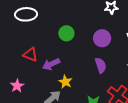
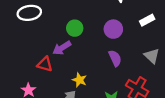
red triangle: (30, 55) -> (45, 64), moved
purple arrow: (51, 64) -> (62, 48), moved

